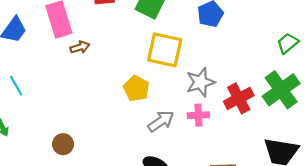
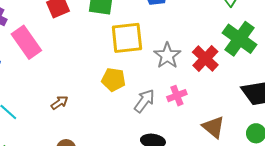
brown arrow: (80, 47) -> (59, 103), moved
pink cross: (198, 115) -> (177, 96), moved

